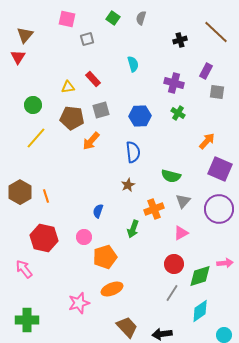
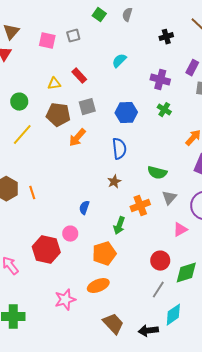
pink square: (67, 19) -> (47, 41), moved
cyan semicircle: (133, 64) -> (119, 61), turned -119
pink triangle: (181, 233) -> (180, 230), moved
red hexagon: (44, 238) -> (46, 250), moved
orange pentagon: (105, 257) -> (104, 254), moved
cyan diamond: (200, 311) -> (173, 315), moved

